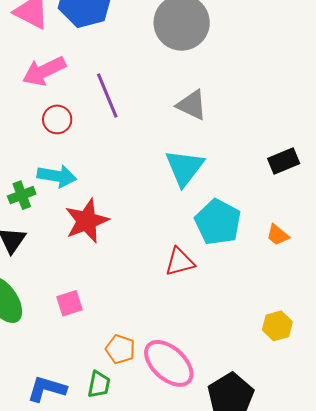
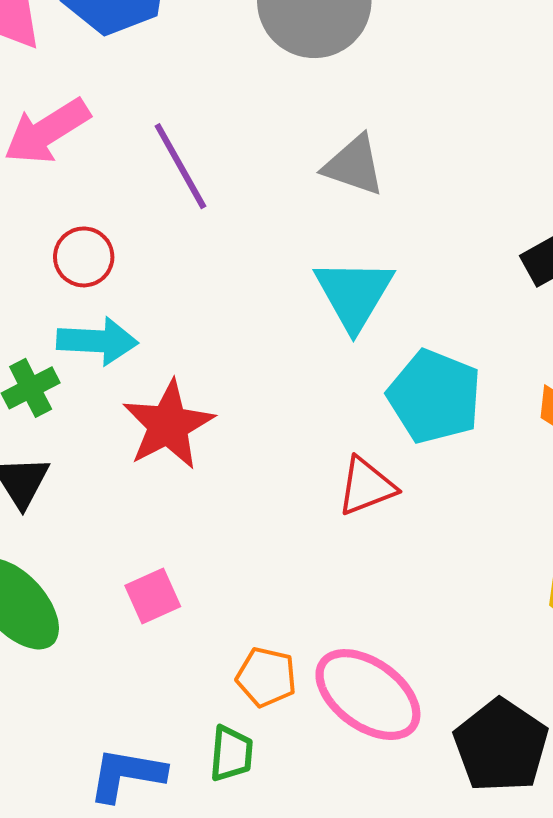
red circle: (57, 119) -> (84, 257), moved

